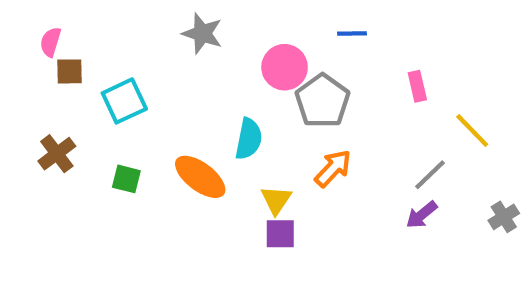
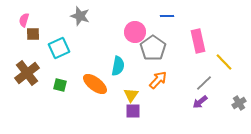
gray star: (202, 33) -> (80, 16), moved
pink rectangle: (417, 86) -> (198, 41), size x1.6
brown cross: (57, 154) -> (27, 73), size x1.4

